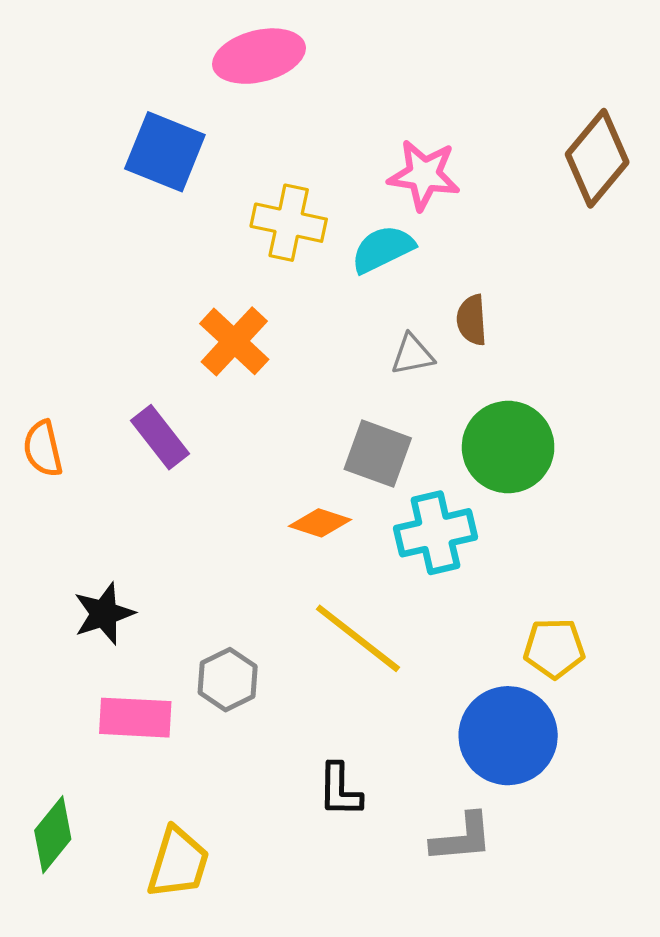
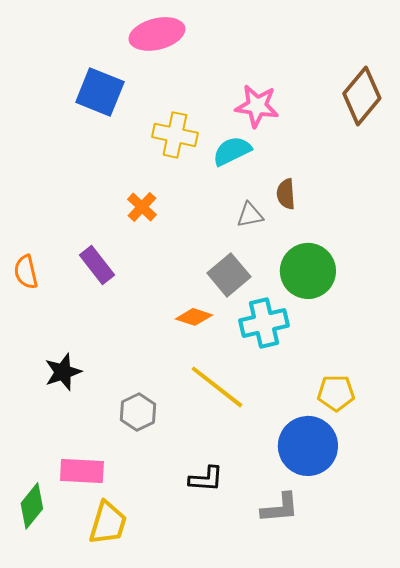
orange cross: (234, 341) -> (142, 207), size x0.7
gray square: (378, 454) -> (229, 275), turned 30
pink rectangle: (135, 718) -> (82, 471), moved
black L-shape: (340, 790) -> (206, 479), turned -87

